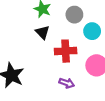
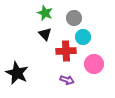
cyan circle: (92, 31) -> (83, 37), moved

